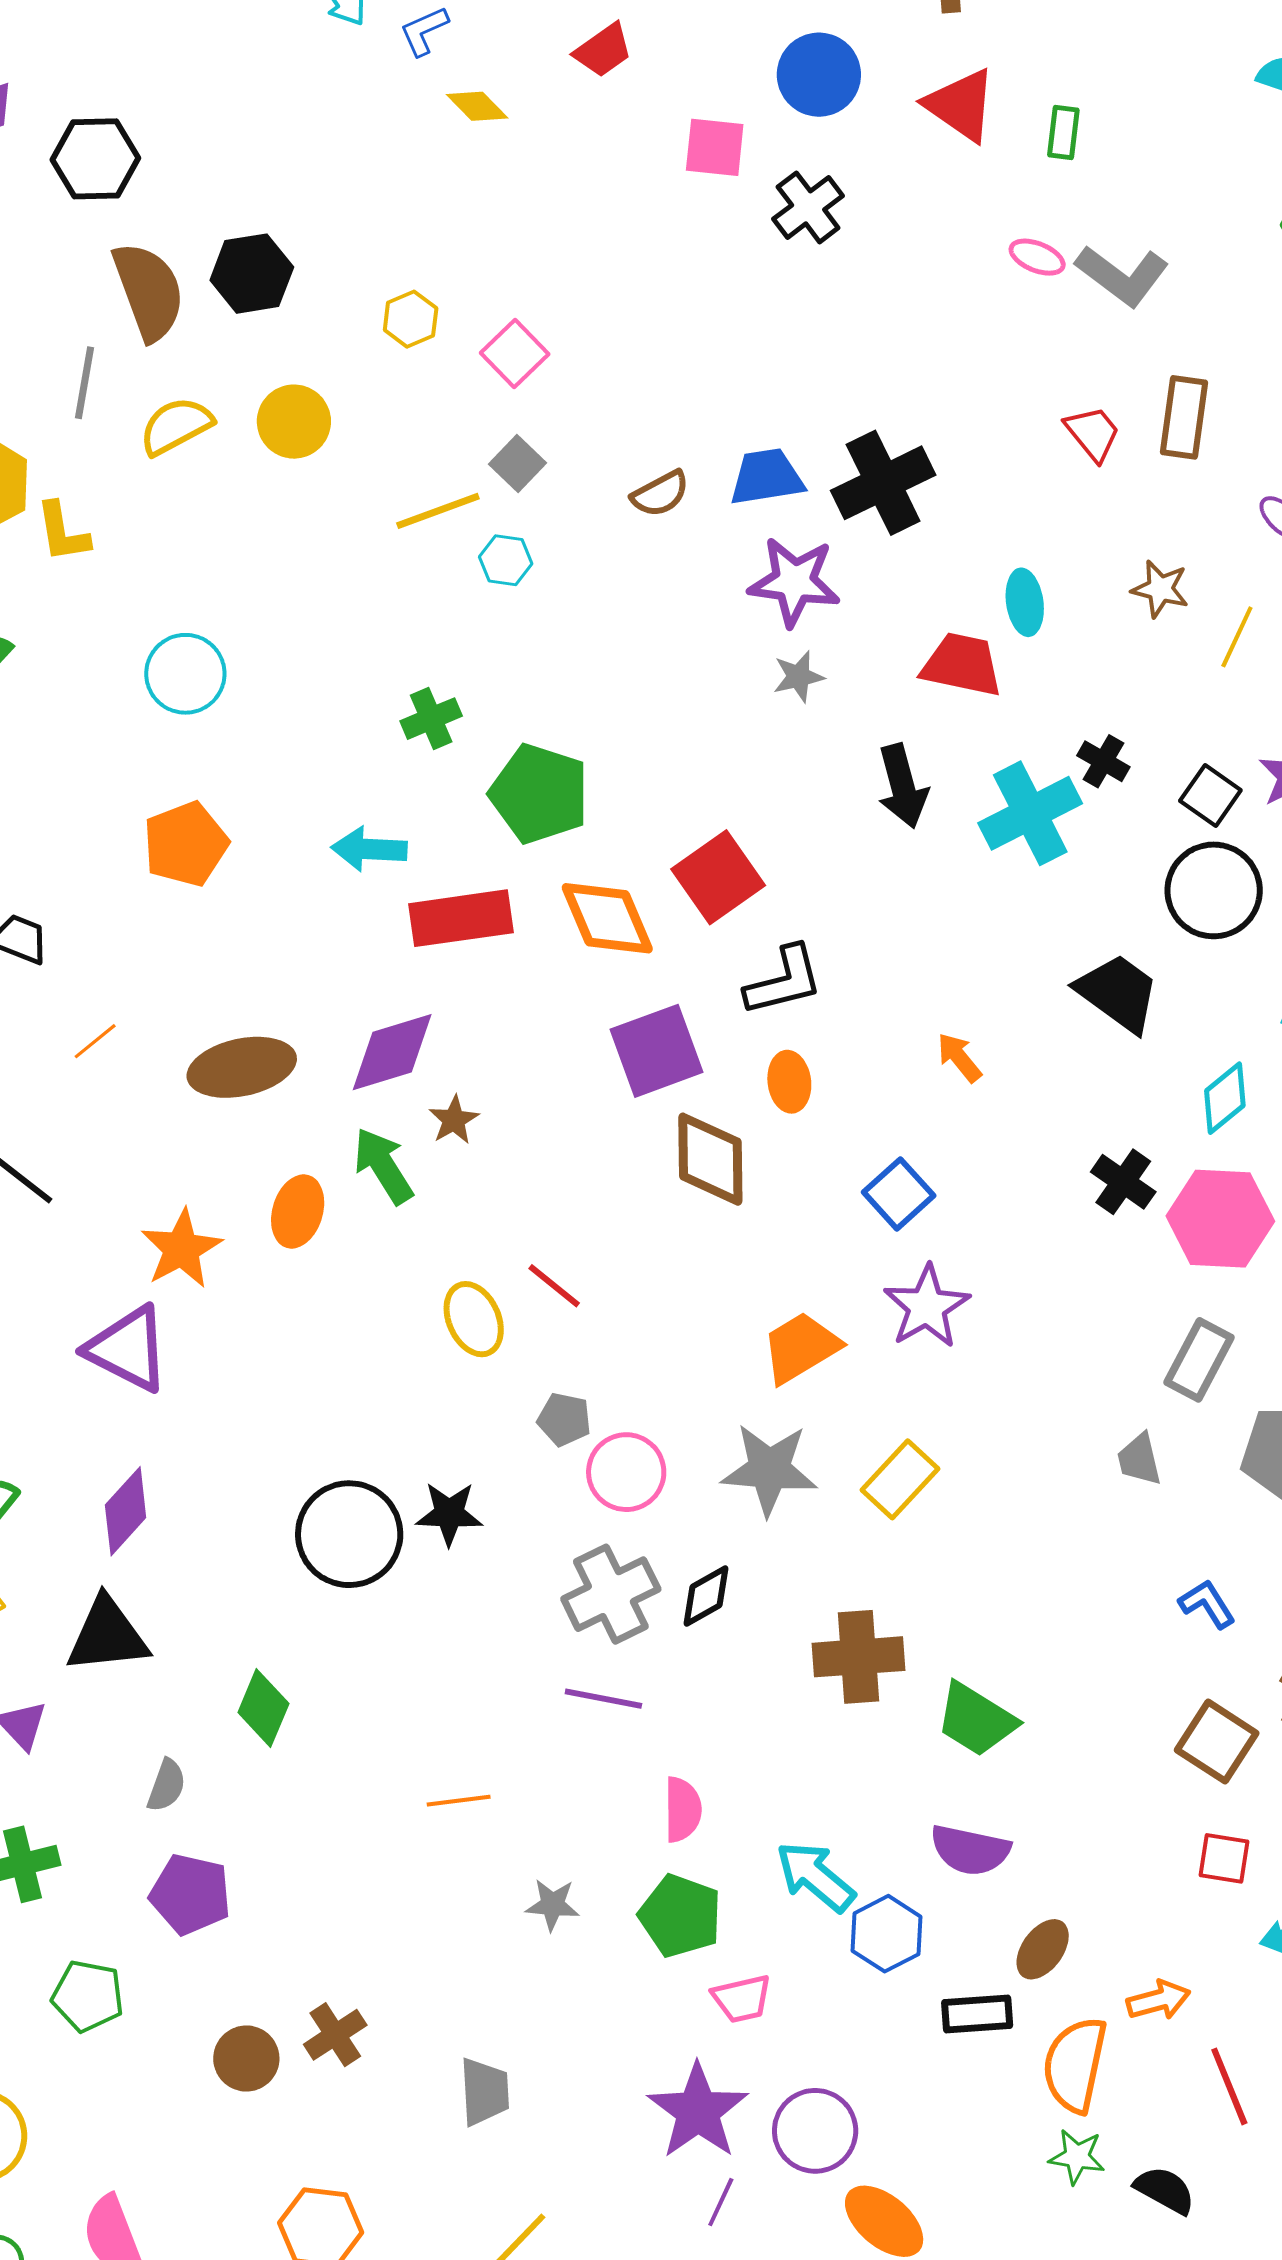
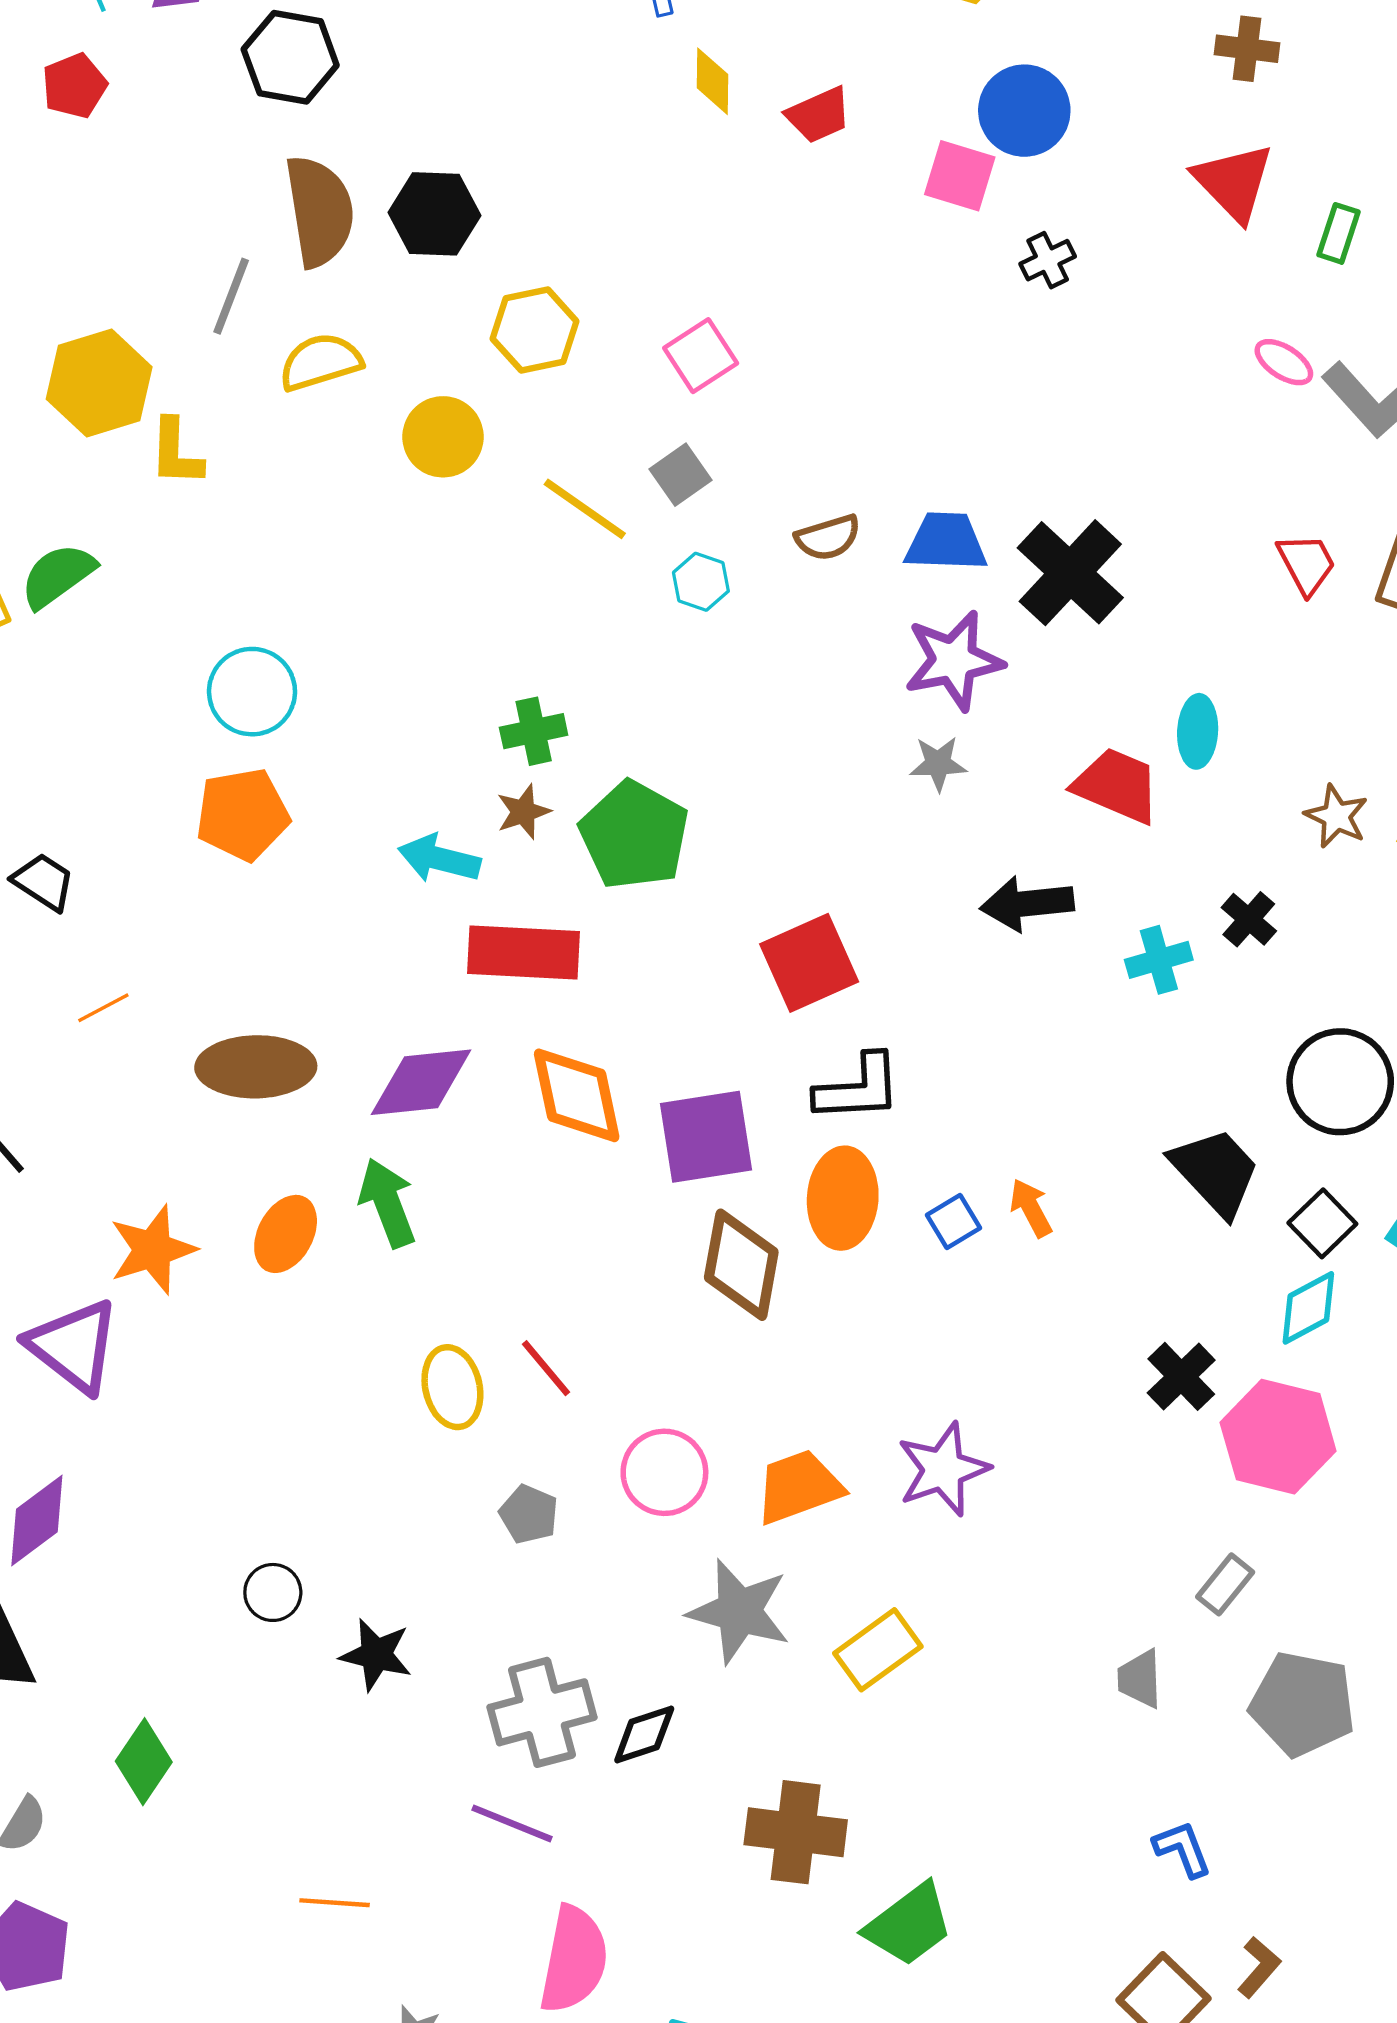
red trapezoid: (603, 50) -> (819, 115), moved
blue circle: (819, 75) -> (1024, 111), moved
yellow diamond: (477, 106) -> (713, 81), turned 34
black cross: (808, 207) -> (1048, 260), size x0.7
yellow hexagon: (411, 319) -> (535, 330), moved, size x1.4
yellow circle: (294, 422) -> (443, 437), moved
black cross: (883, 483) -> (1070, 573), turned -32
yellow line: (438, 511) -> (585, 509), turned 44
cyan hexagon: (506, 560) -> (701, 582), moved
purple star: (794, 582) -> (954, 660), turned -30
brown star: (1160, 589) -> (1336, 816), moved
cyan circle: (185, 674) -> (252, 692), moved
black arrow: (903, 786) -> (1027, 904), turned 88
black square: (1210, 796) -> (1322, 1223), moved
cyan cross: (1030, 813) -> (1159, 960), size x0.6
orange diamond: (607, 918) -> (577, 1095), moved
orange ellipse: (789, 1082) -> (843, 1198), size x1.5
brown star: (454, 1120) -> (523, 812), moved
blue square: (899, 1194) -> (954, 1221), moved, size x0.7
gray rectangle: (1199, 1360) -> (1225, 1584), size x0.7
pink circle: (626, 1472) -> (664, 1472), moved
black star: (449, 1514) -> (376, 1655), moved
black circle: (349, 1534) -> (273, 1592), size x0.5
green trapezoid: (976, 1720) -> (909, 1925), turned -80
pink semicircle: (683, 1810) -> (574, 1960), size x1.5

